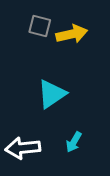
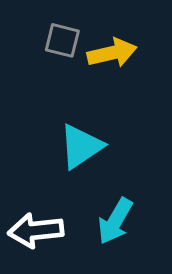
cyan arrow: (74, 142) -> (115, 221), size x1.4

